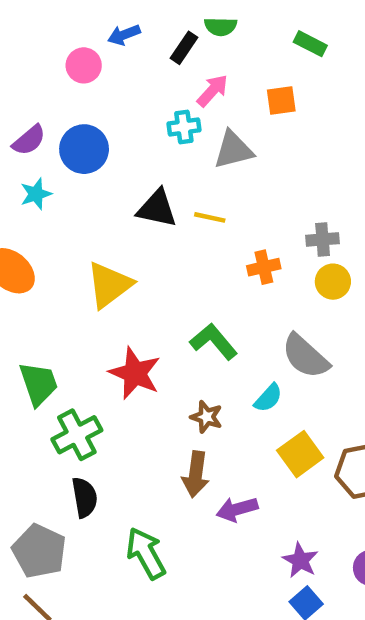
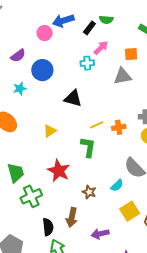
blue arrow: (124, 35) -> (63, 21), size x1.5
purple semicircle: (29, 140) -> (18, 56), moved
gray triangle: (233, 150) -> (123, 76), moved
yellow line: (210, 217) -> (97, 125), moved, turned -40
yellow triangle: (109, 285) -> (50, 131), size x0.6
green L-shape: (214, 342) -> (88, 147), moved, turned 45
brown arrow: (196, 474) -> (72, 217), moved
black semicircle: (84, 497) -> (48, 227), moved

